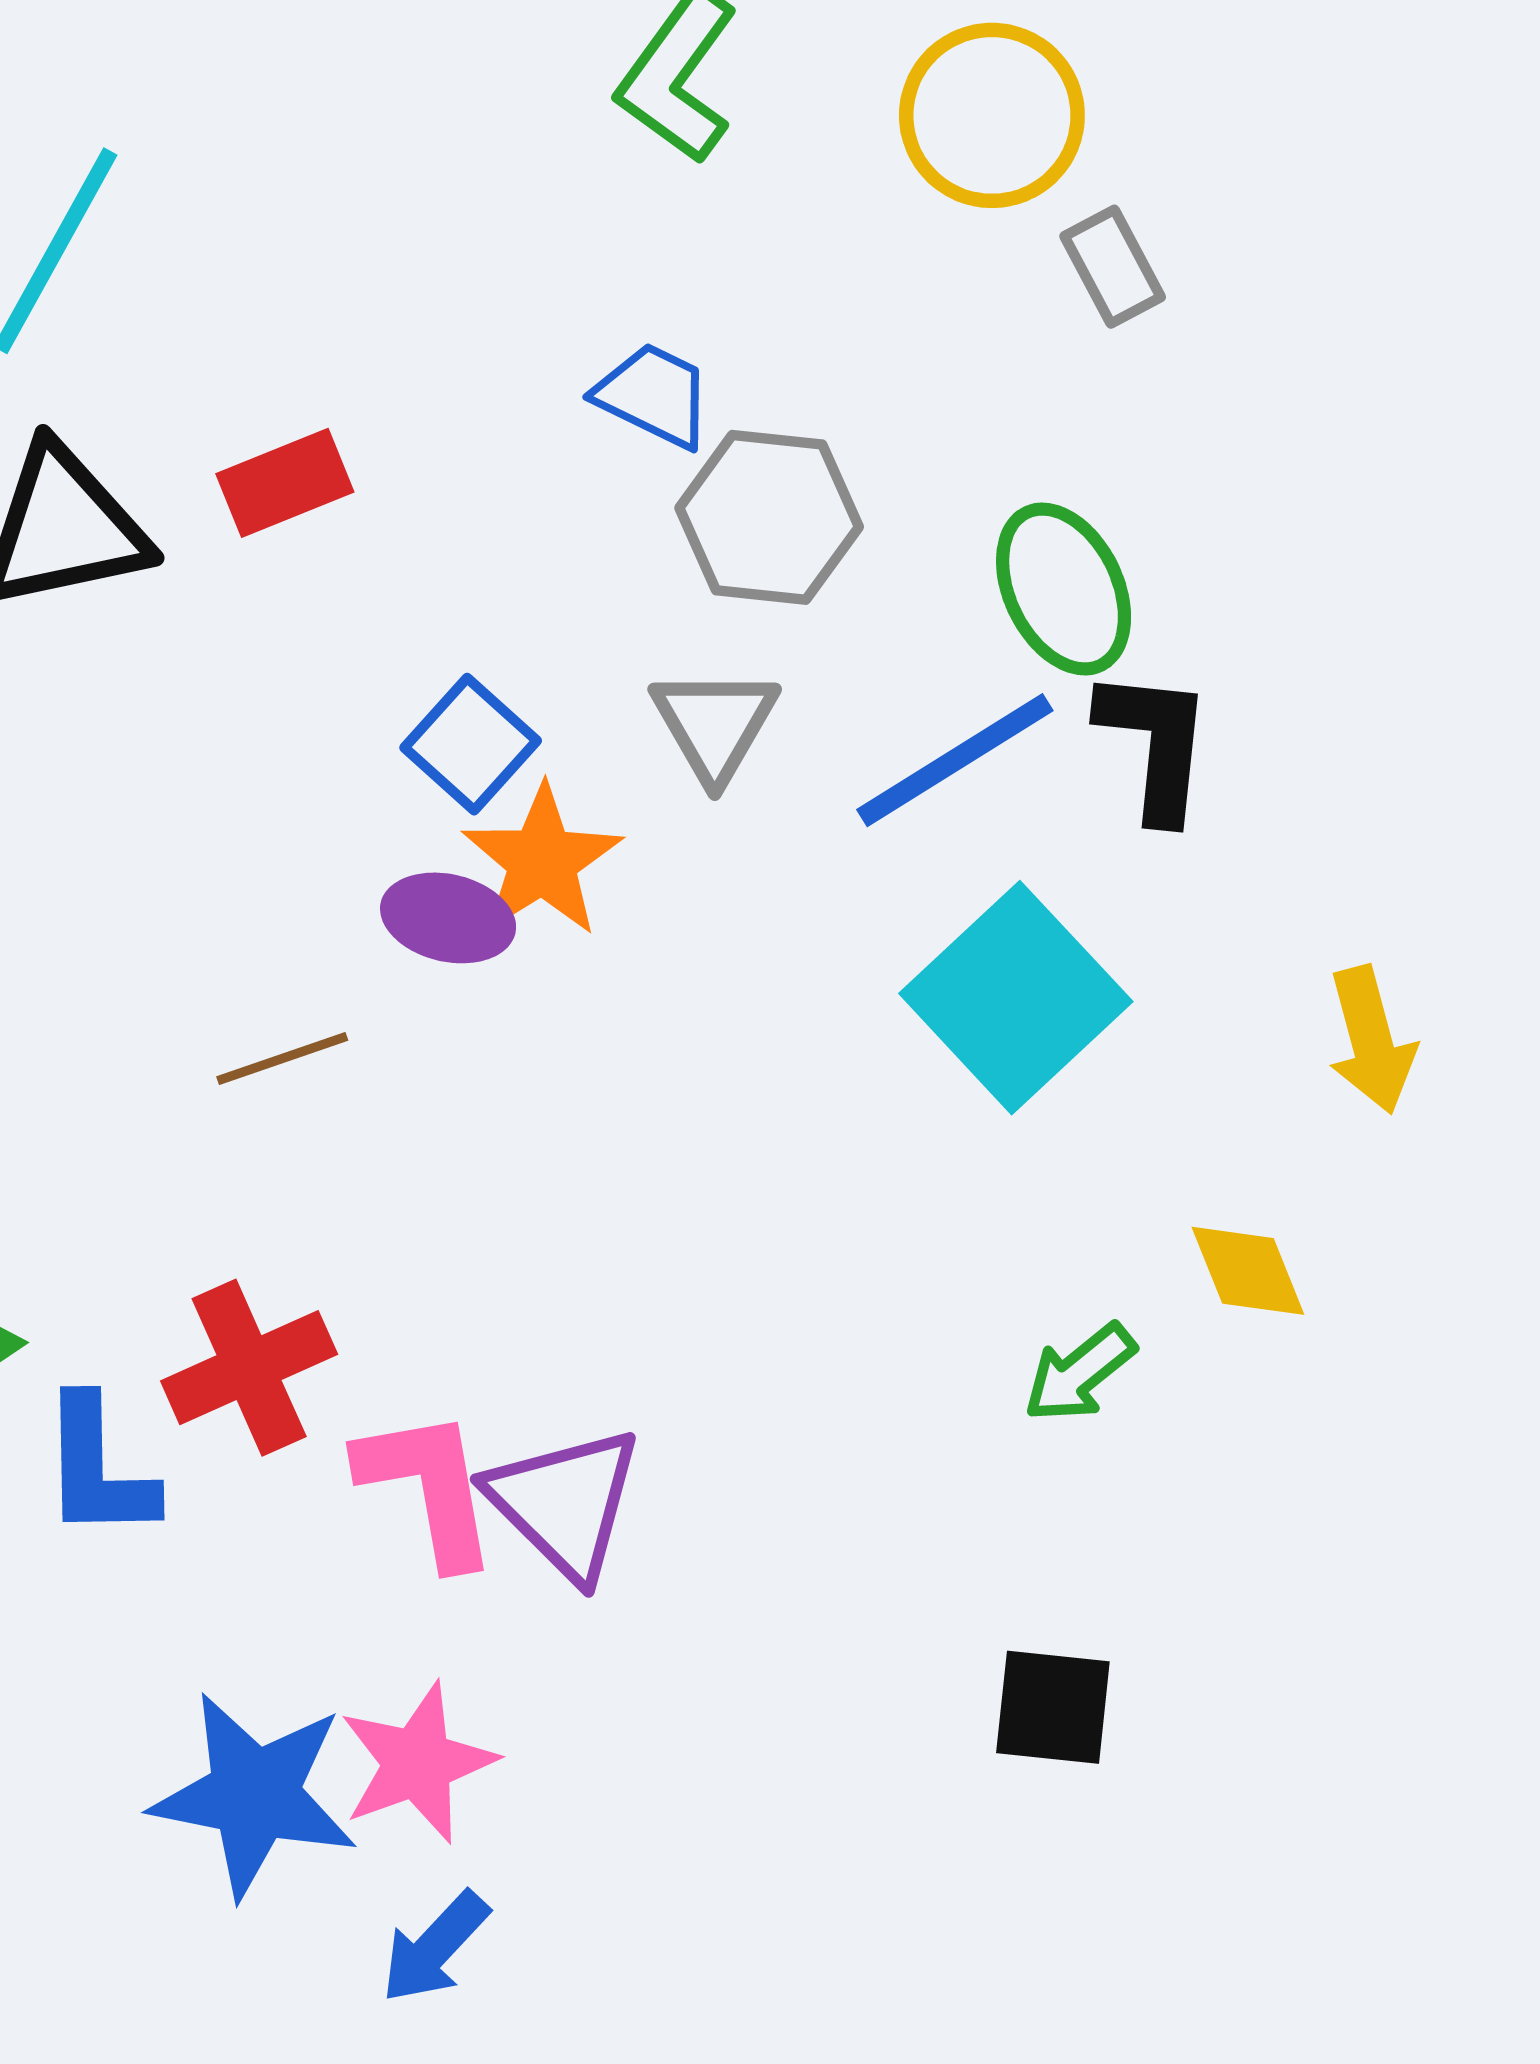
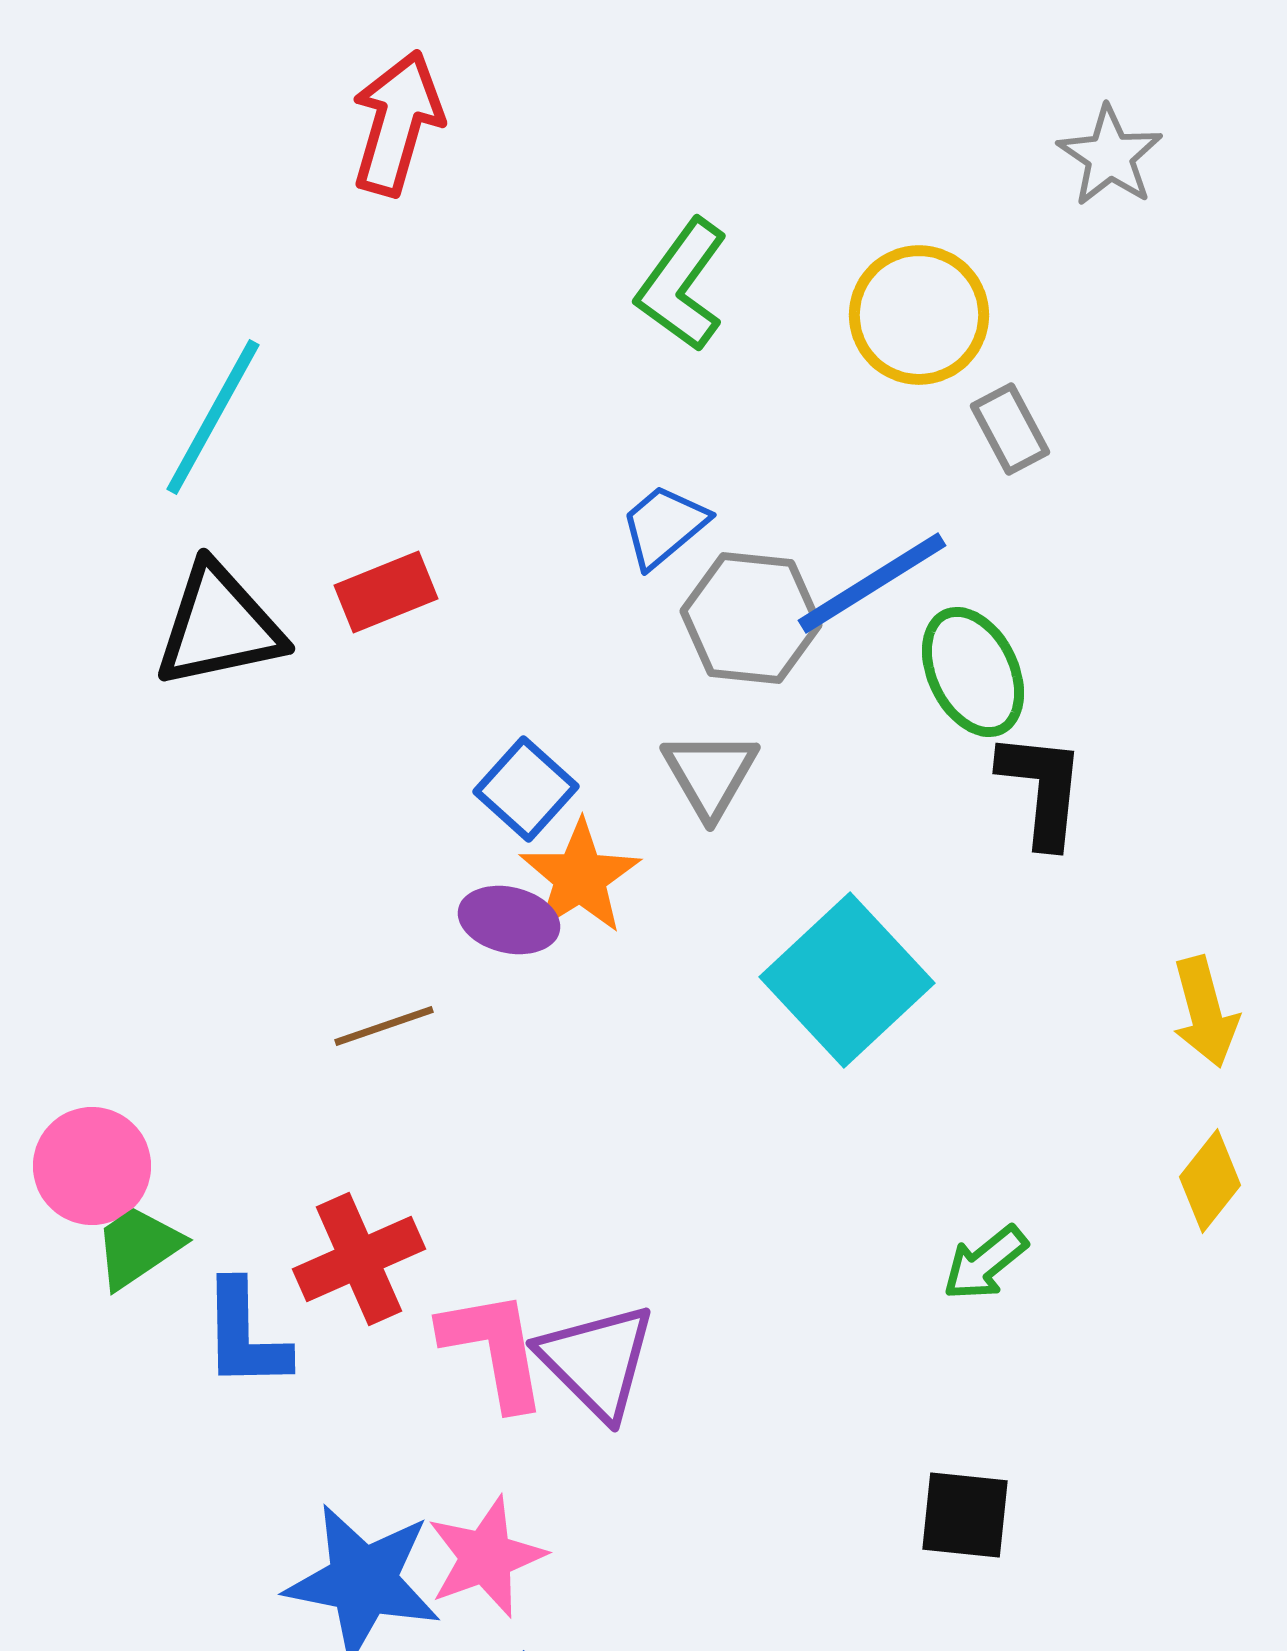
blue trapezoid: (654, 395) -> (664, 526), turned -66
blue line: (955, 760) -> (872, 583), moved
cyan square: (1016, 998) -> (847, 980), moved
yellow diamond: (1248, 1271) -> (1210, 1181), moved, turned 60

